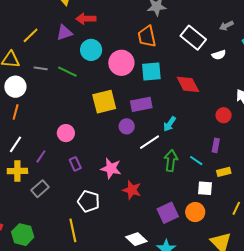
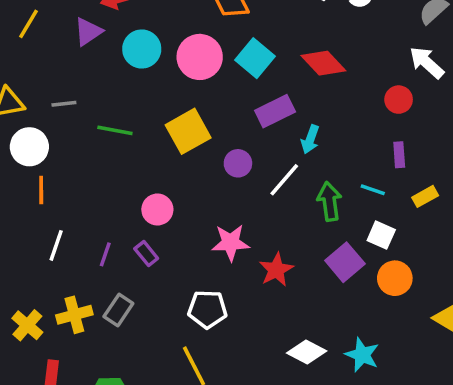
yellow line: (31, 35) -> (29, 24), moved
green line: (67, 72) -> (115, 130), moved
cyan square: (151, 72) -> (255, 58), turned -30
purple rectangle: (141, 104) -> (275, 111), moved
pink circle: (66, 133) -> (157, 210), moved
purple rectangle: (75, 164) -> (146, 254), moved
yellow cross: (17, 171) -> (74, 315), moved
white square: (205, 188) -> (381, 235), moved, turned 35
red star: (132, 190) -> (276, 270), turned -30
purple square: (168, 213) -> (345, 262), moved

